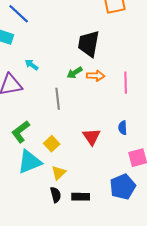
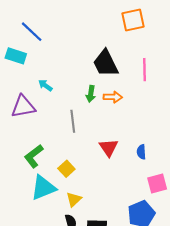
black trapezoid: (89, 44) -> (105, 63), turned -36
green arrow: (75, 73) -> (91, 94), turned -49
pink line: (126, 83) -> (144, 70), moved
red triangle: (92, 137) -> (109, 148), moved

